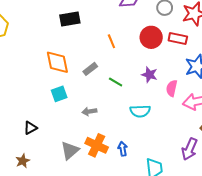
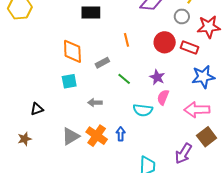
pink semicircle: (172, 88) -> (163, 97), moved
blue arrow: (123, 149) -> (121, 134), moved

